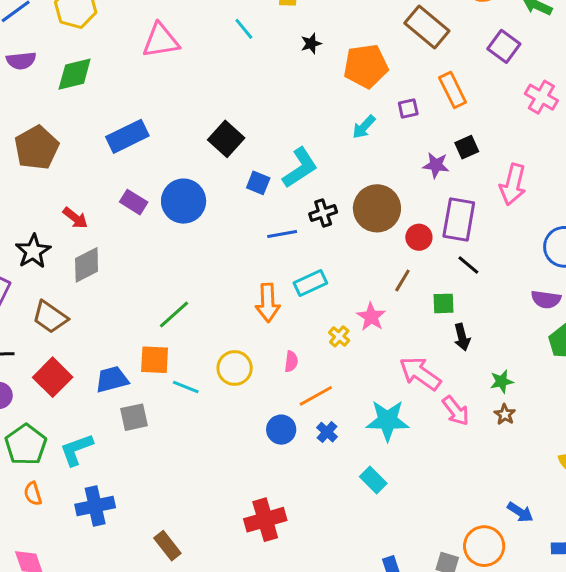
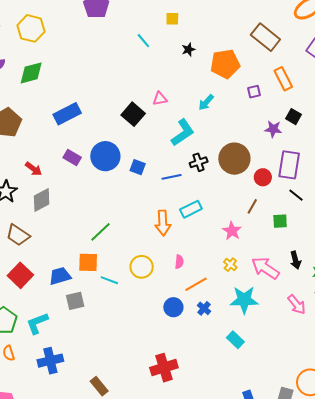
pink triangle: (161, 41) -> (160, 99), moved, size x0.6
cyan arrow: (364, 127) -> (206, 102), moved
black square: (467, 147) -> (293, 117), turned -35
blue square: (258, 183) -> (138, 167), moved
yellow cross: (339, 336) -> (230, 265), moved
black arrow: (462, 337) -> (295, 260), moved
pink arrow: (456, 411) -> (297, 305), moved

